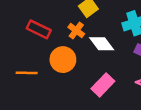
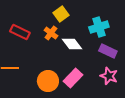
orange circle: (63, 60) -> (48, 81), moved

